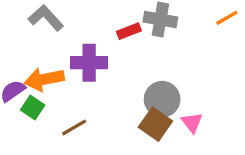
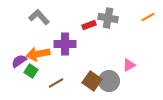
gray circle: (162, 99) -> (109, 81), moved
pink triangle: (192, 122) -> (129, 65), moved, turned 40
brown square: (155, 124) -> (92, 81), moved

